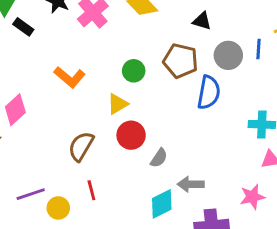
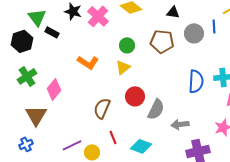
green circle: (134, 71) -> (127, 45), moved
blue semicircle: (209, 92) -> (196, 81), moved
yellow triangle: (118, 104) -> (123, 67), moved
gray semicircle: (159, 158) -> (156, 109), size x1.5
cyan diamond: (162, 204) -> (141, 146), moved, turned 55

